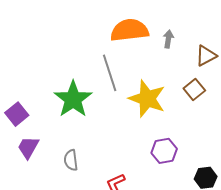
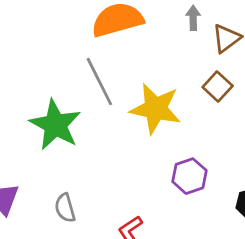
gray arrow: (168, 39) -> (193, 18), moved

